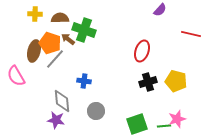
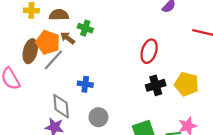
green cross: (84, 30) -> (85, 28), size x0.6

